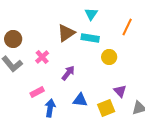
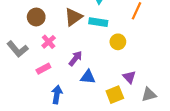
brown circle: (13, 39) -> (36, 17), moved
pink rectangle: (37, 92) -> (43, 69), moved
blue triangle: (80, 100) -> (88, 77), moved

